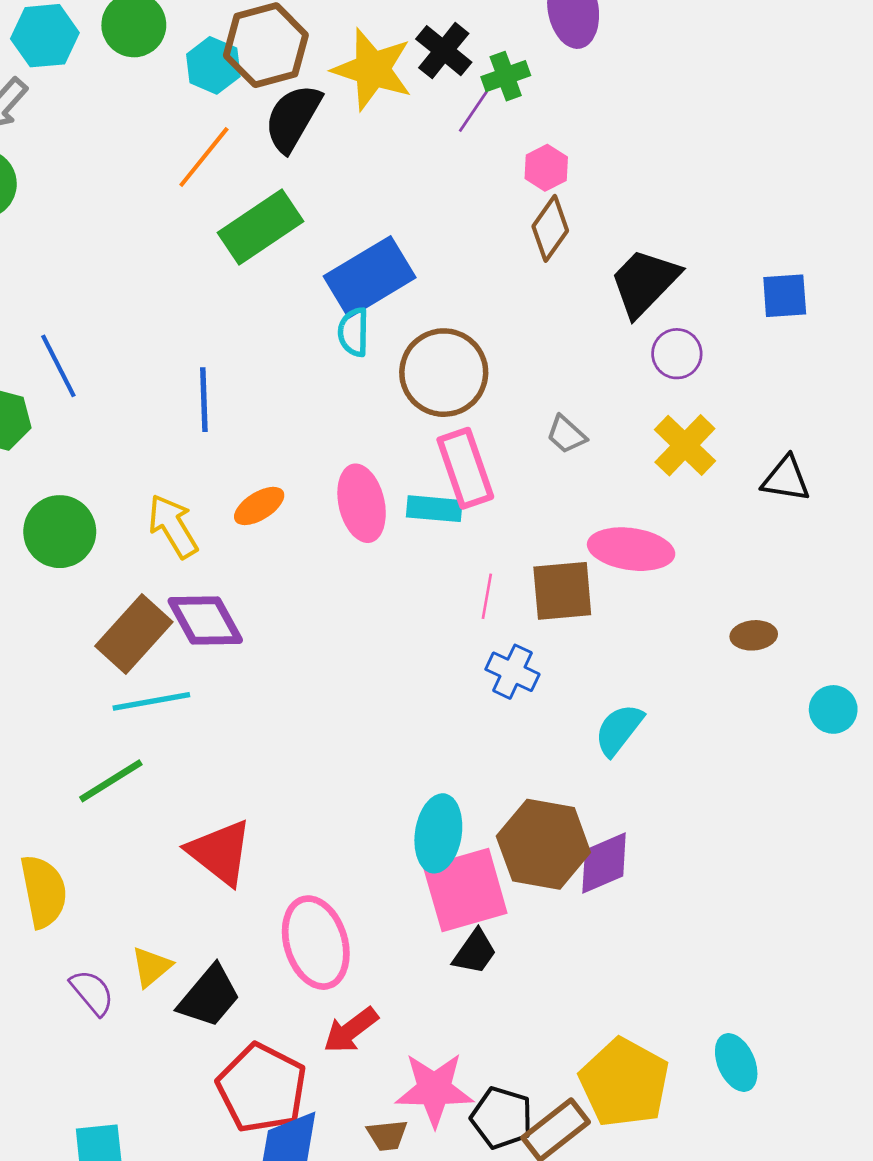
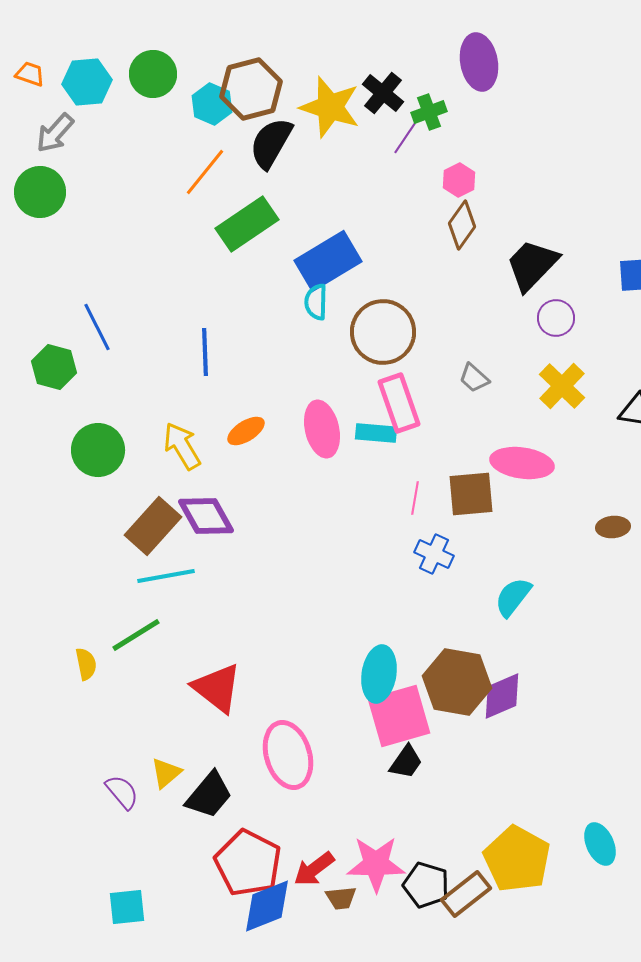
yellow semicircle: (44, 891) -> (86, 664), moved, size x0.6
red arrow: (351, 1030) -> (314, 869), moved

